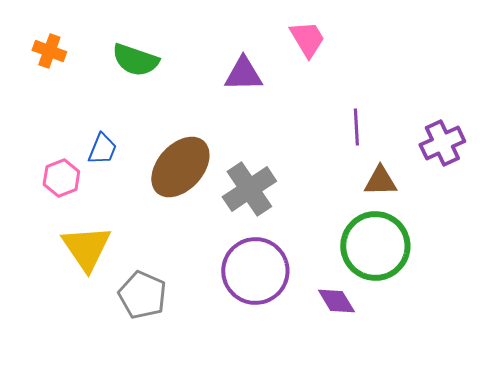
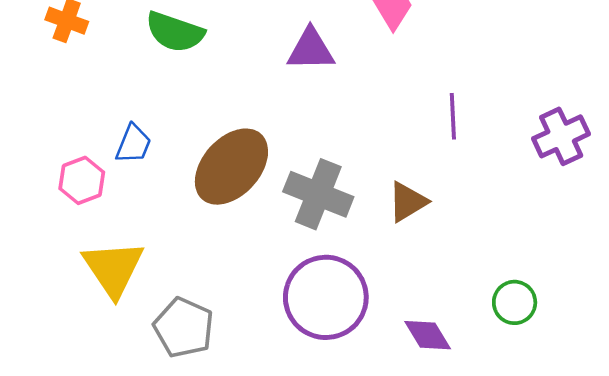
brown triangle: (380, 181) -> (408, 202), moved, turned -30
gray cross: (249, 189) -> (318, 194), turned -34
green circle: (375, 246) -> (515, 302), moved, size x0.5

